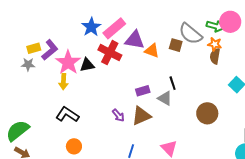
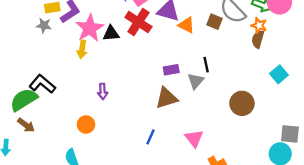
gray triangle: (165, 98) -> (196, 81), turned 35
black L-shape: (67, 115) -> (42, 84), moved
purple arrow: (118, 115) -> (103, 91), moved, turned 32

